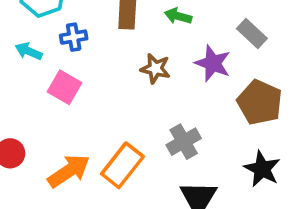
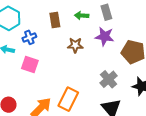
gray rectangle: (252, 33) -> (106, 12), moved, turned 42
gray cross: (184, 142) -> (109, 79), moved

